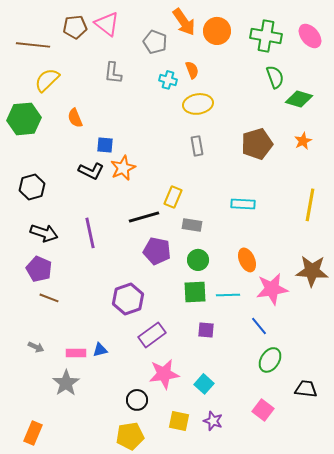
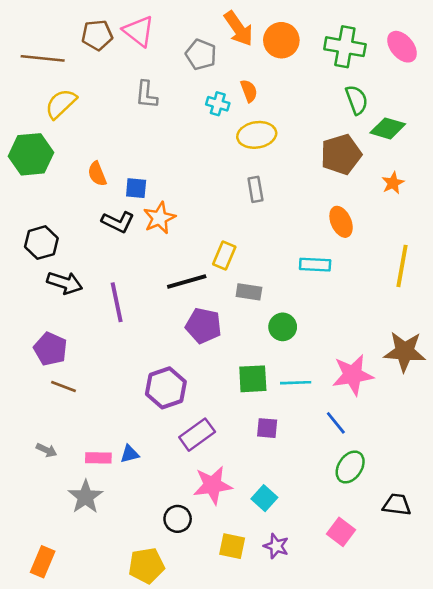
orange semicircle: (75, 118) -> (97, 174), moved
brown pentagon: (257, 144) -> (341, 154), moved
black arrow: (44, 233) -> (65, 283), moved
green circle: (198, 260) -> (283, 327), moved
orange ellipse: (247, 260) -> (341, 222), moved
yellow pentagon: (130, 436) -> (146, 566), moved

